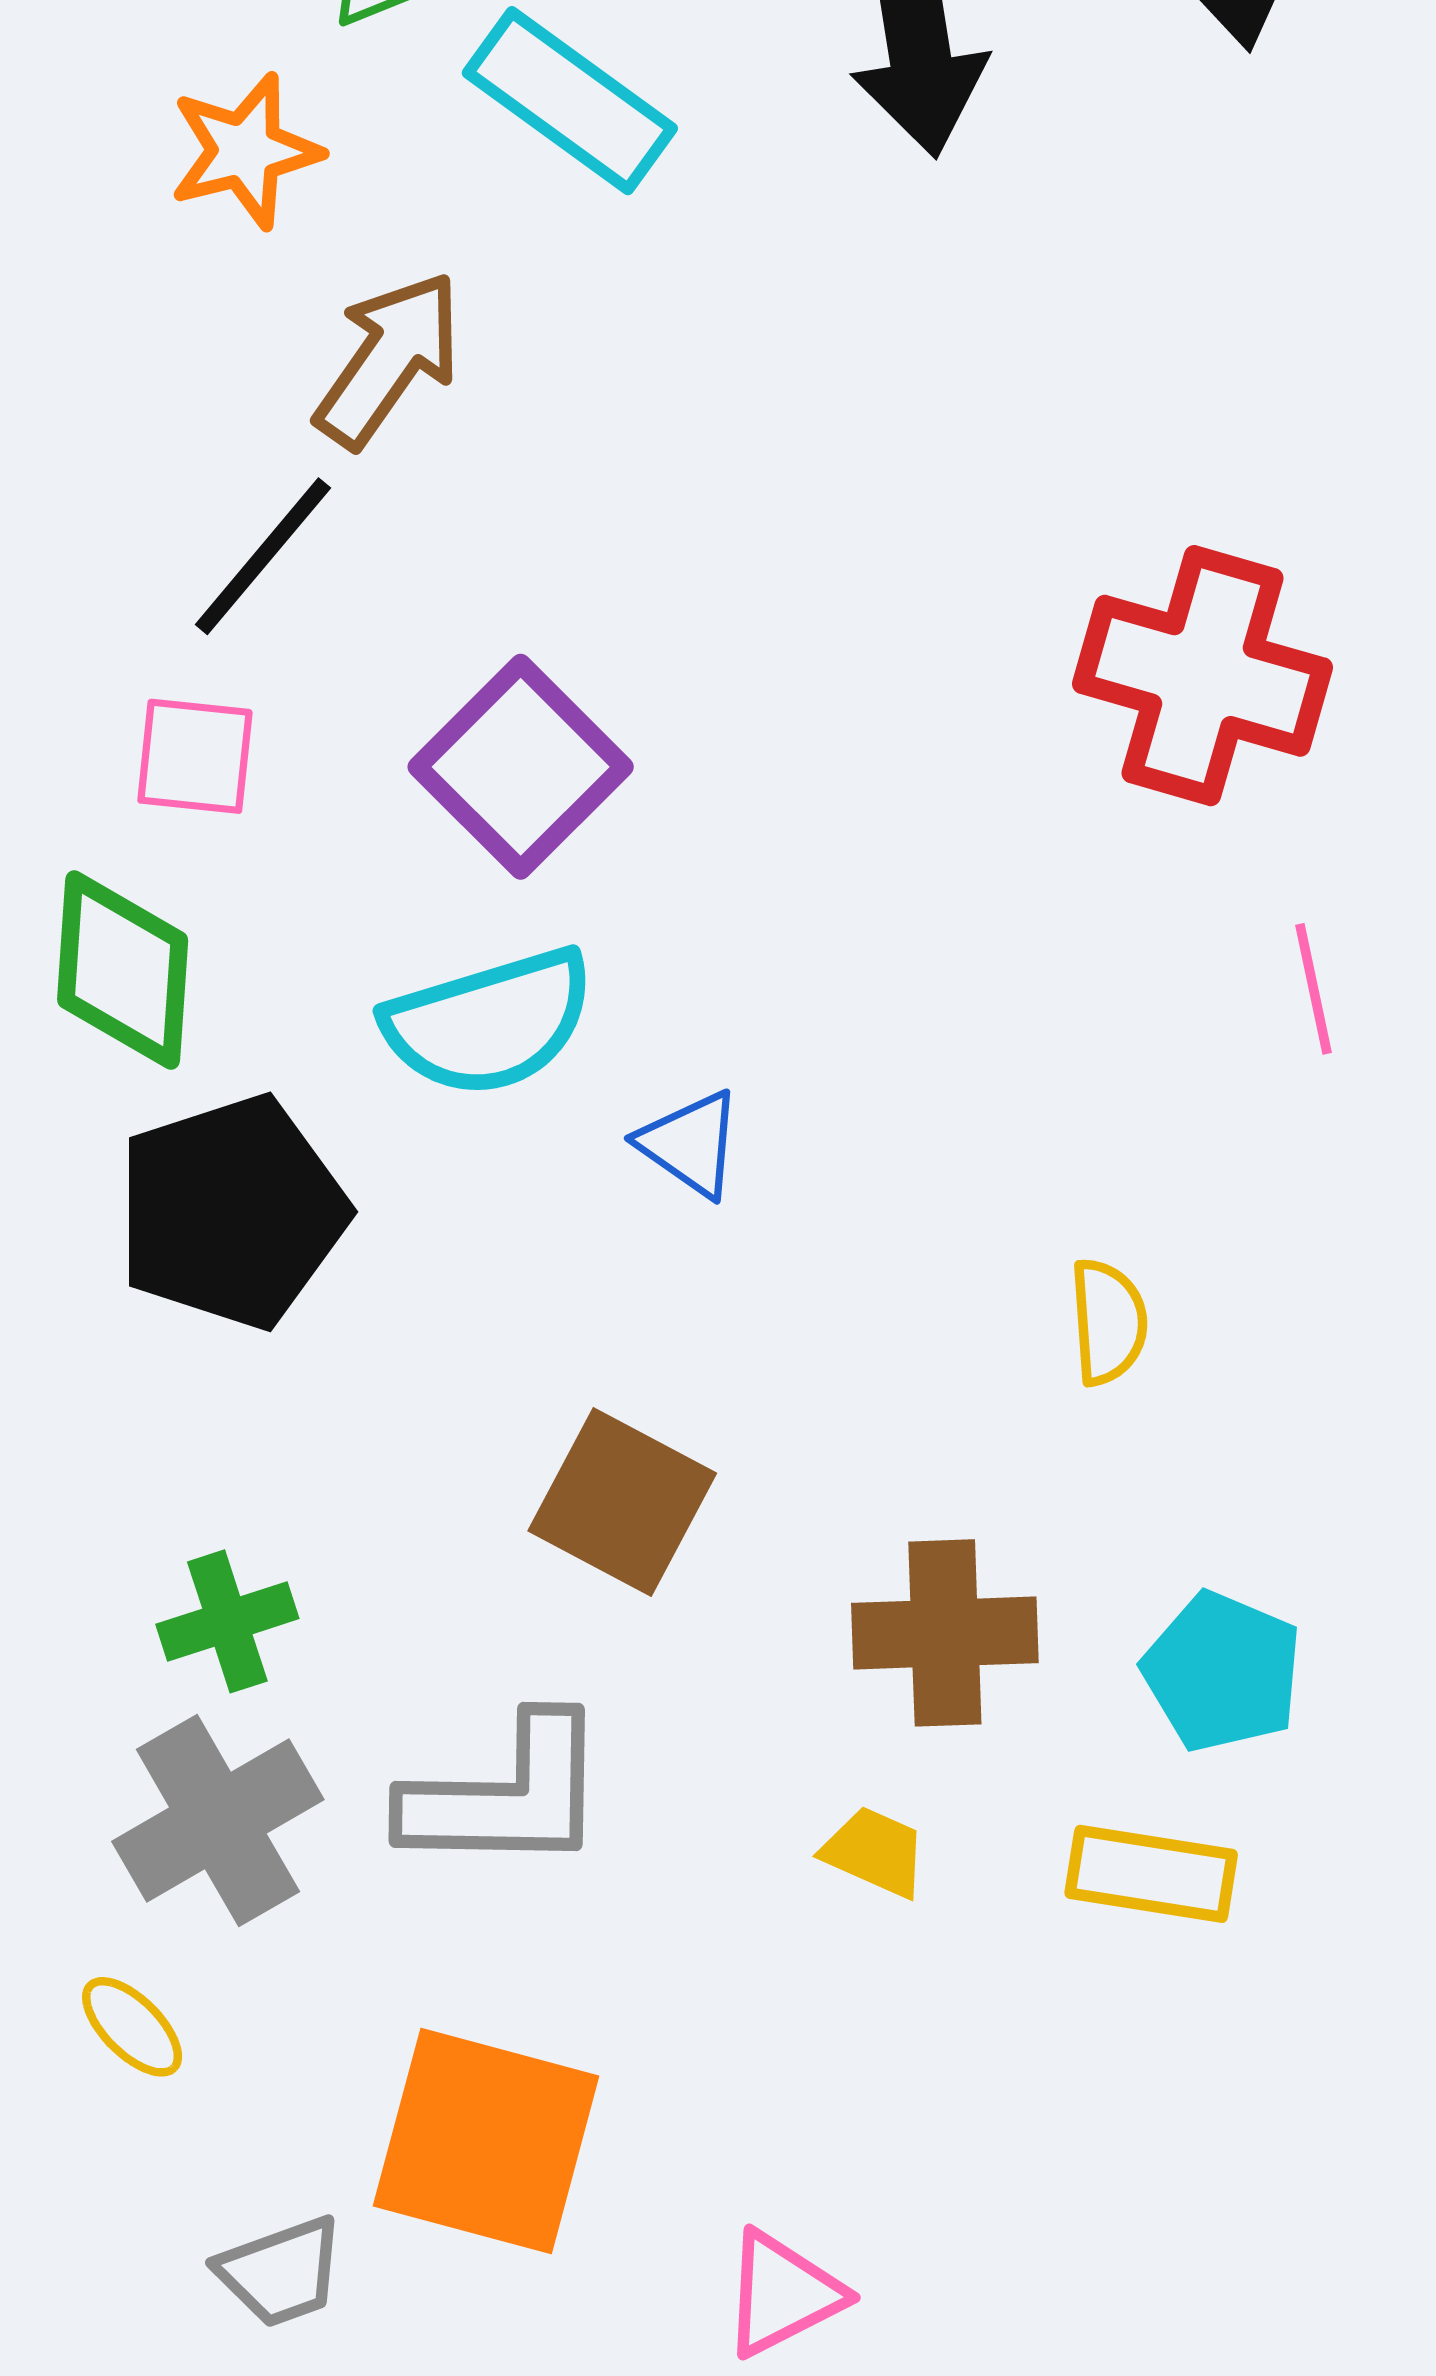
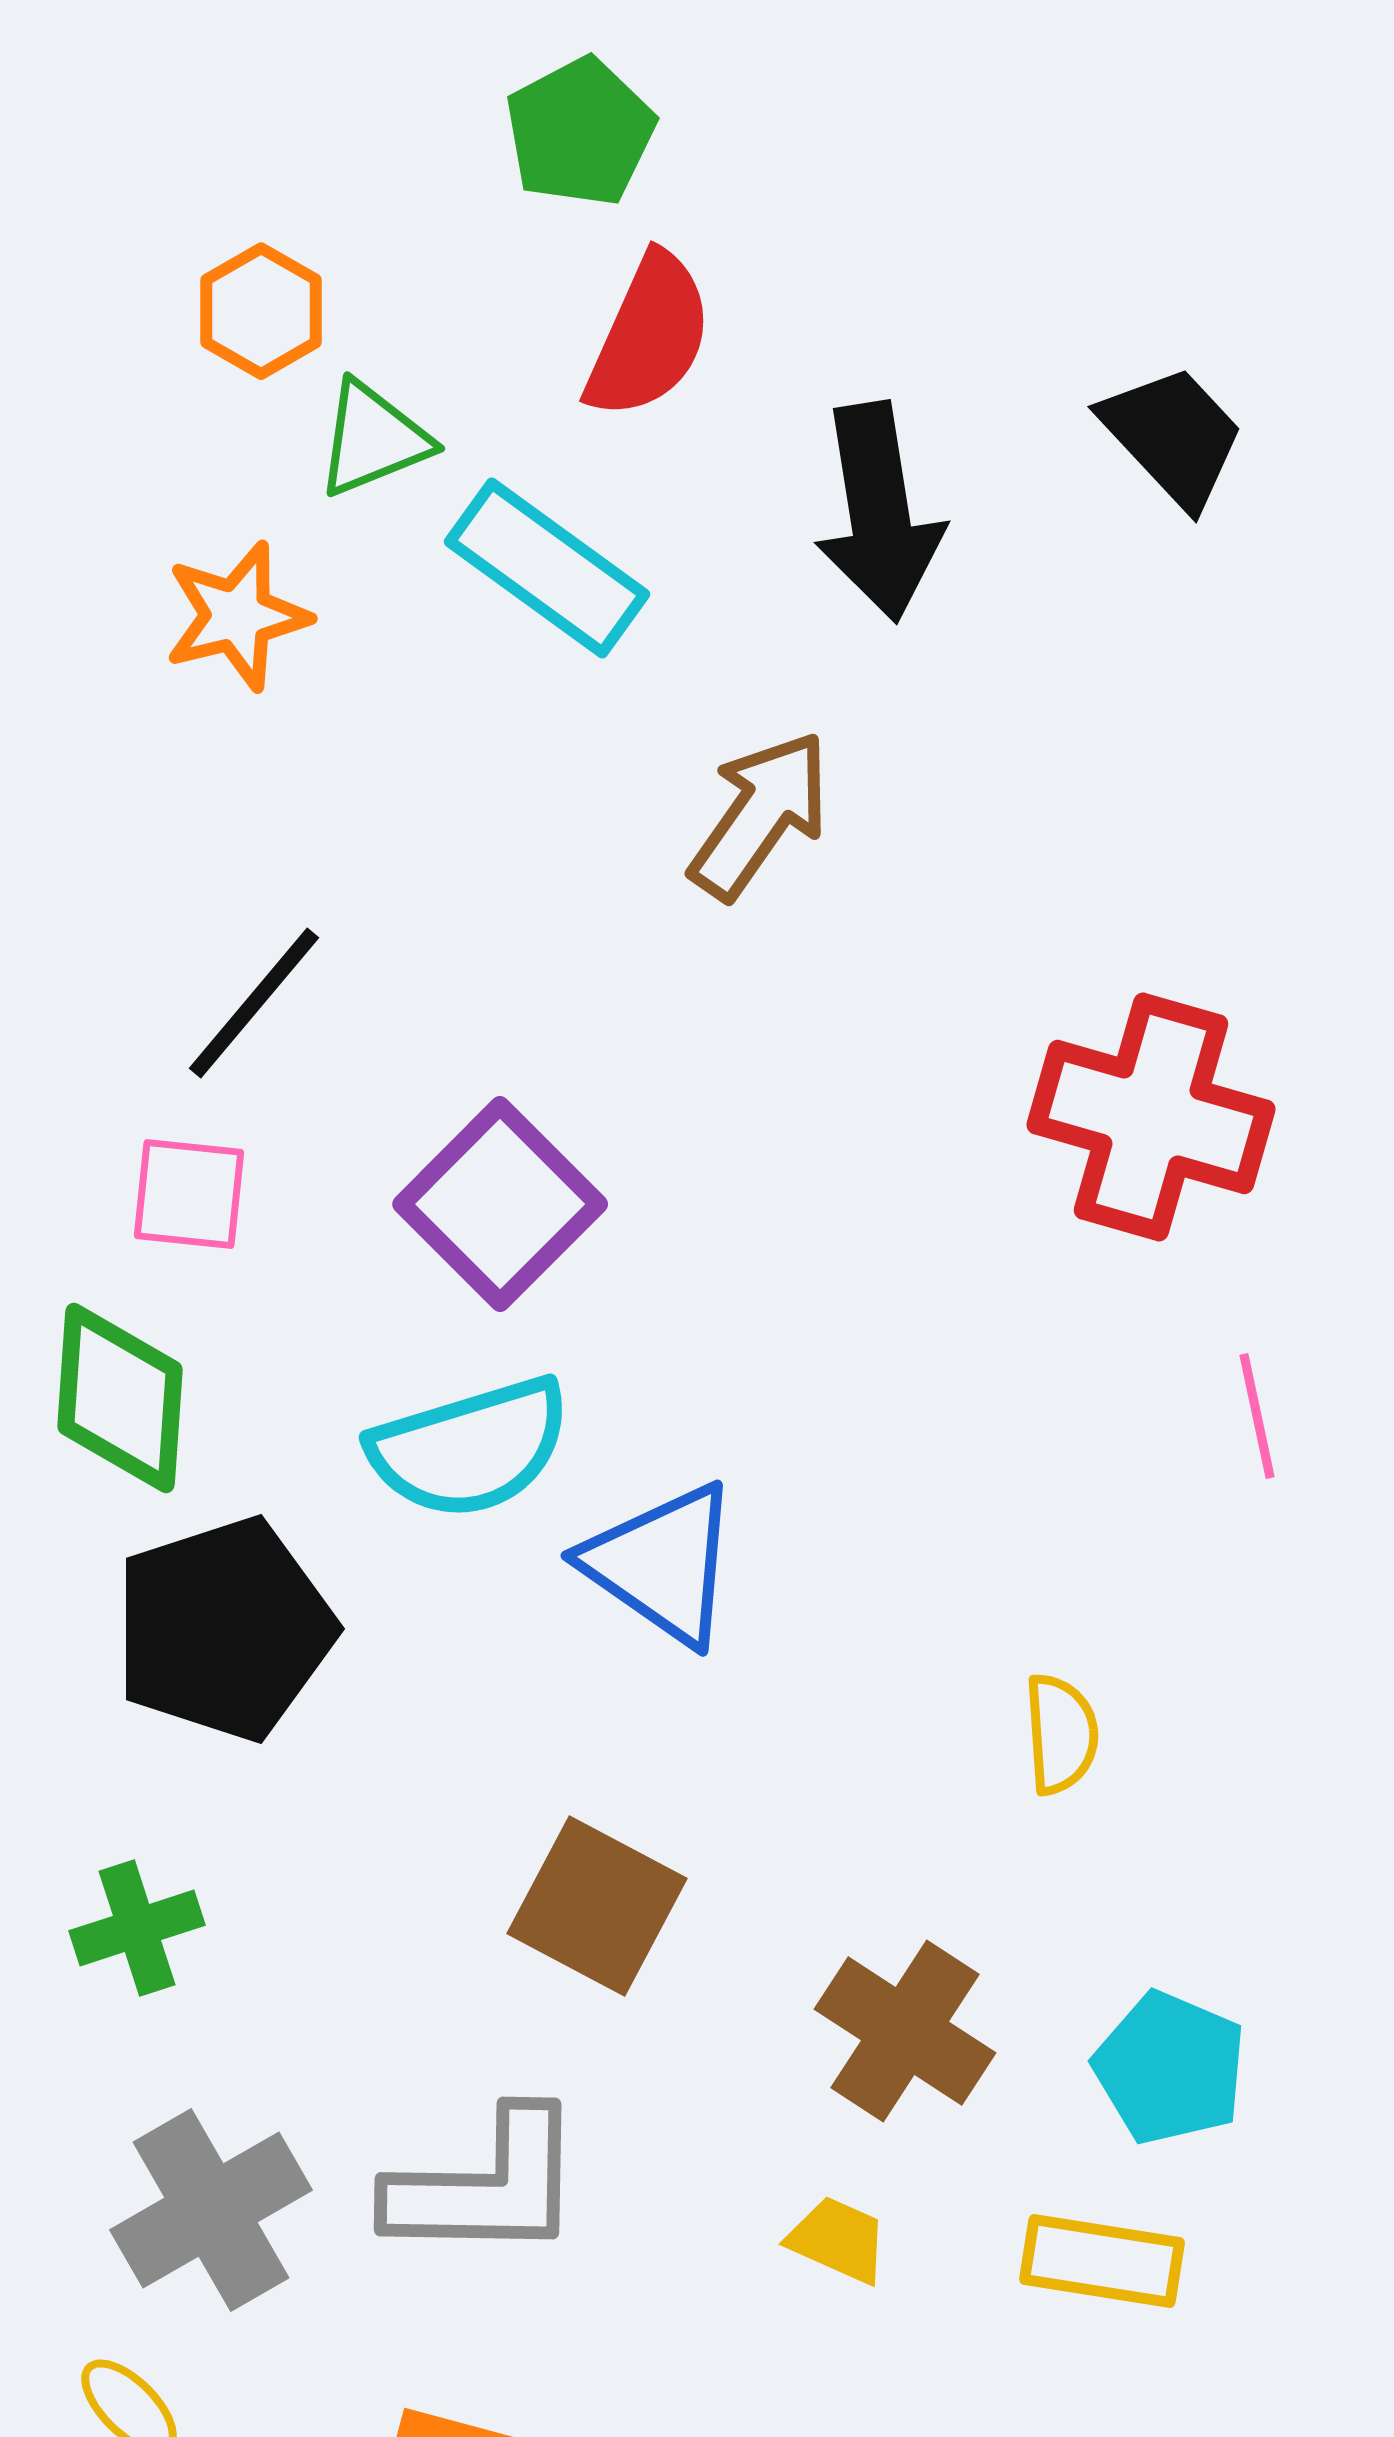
brown arrow: (389, 359) -> (760, 815), moved
blue triangle: (690, 1144) -> (662, 1564), size x1.6
green cross: (227, 1621) -> (137, 1928), moved
brown cross: (945, 1633) -> (905, 2031), turned 35

